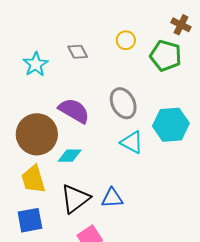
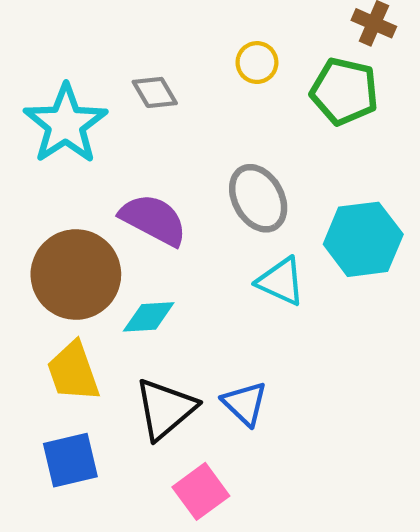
cyan star: (36, 64) -> (66, 124), size x1.5
blue triangle: (112, 198) -> (245, 403), turned 50

